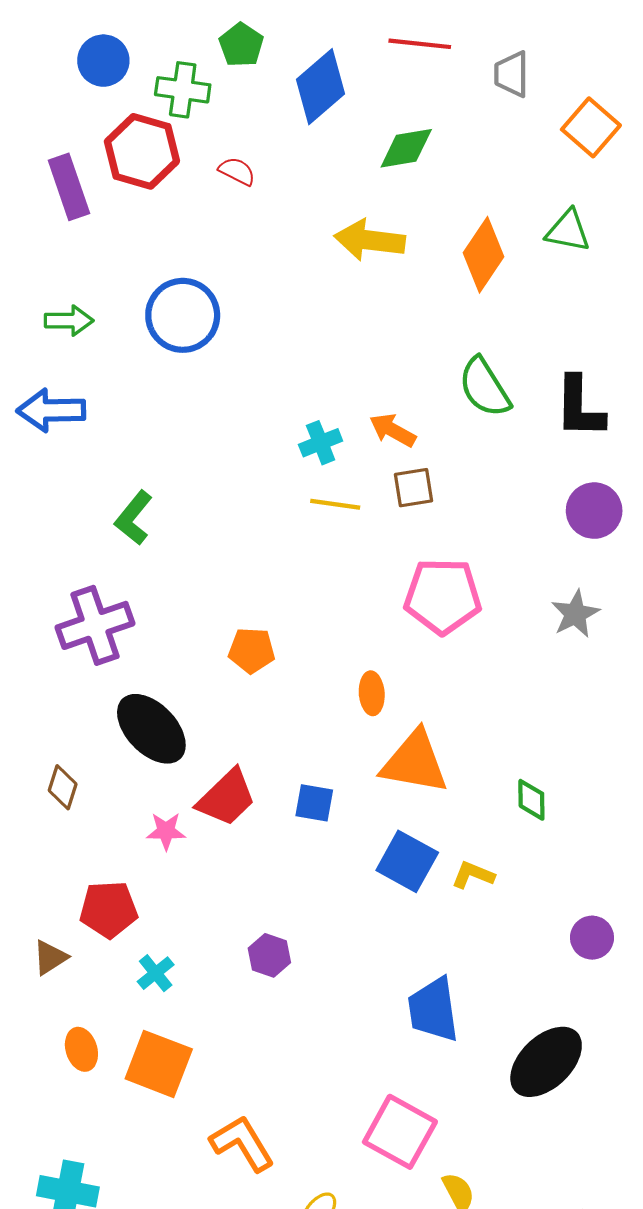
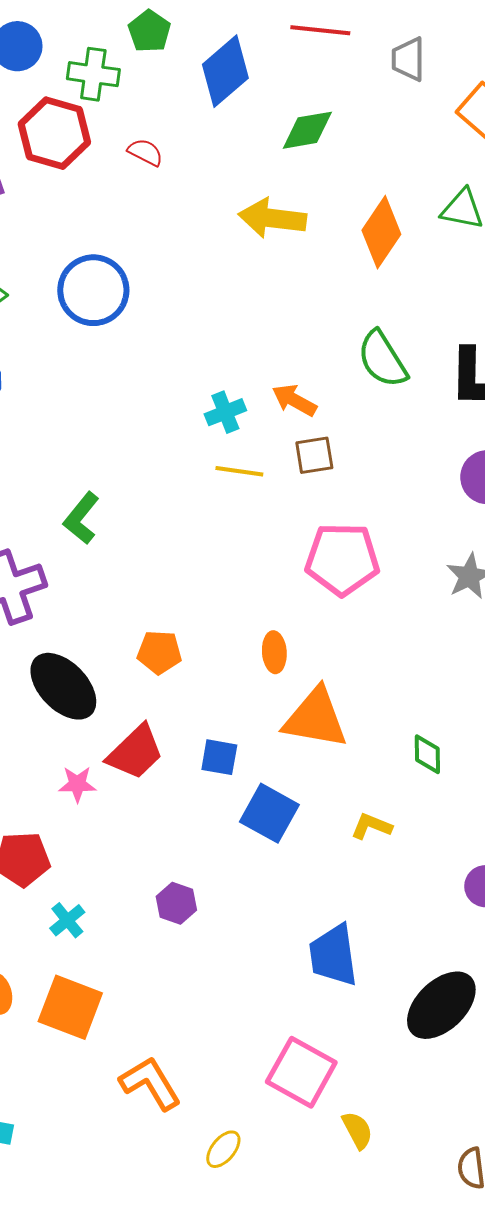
green L-shape: (134, 518) -> (81, 518), moved
orange pentagon: (252, 650) -> (159, 652), moved
blue square: (407, 861) -> (269, 813), moved

